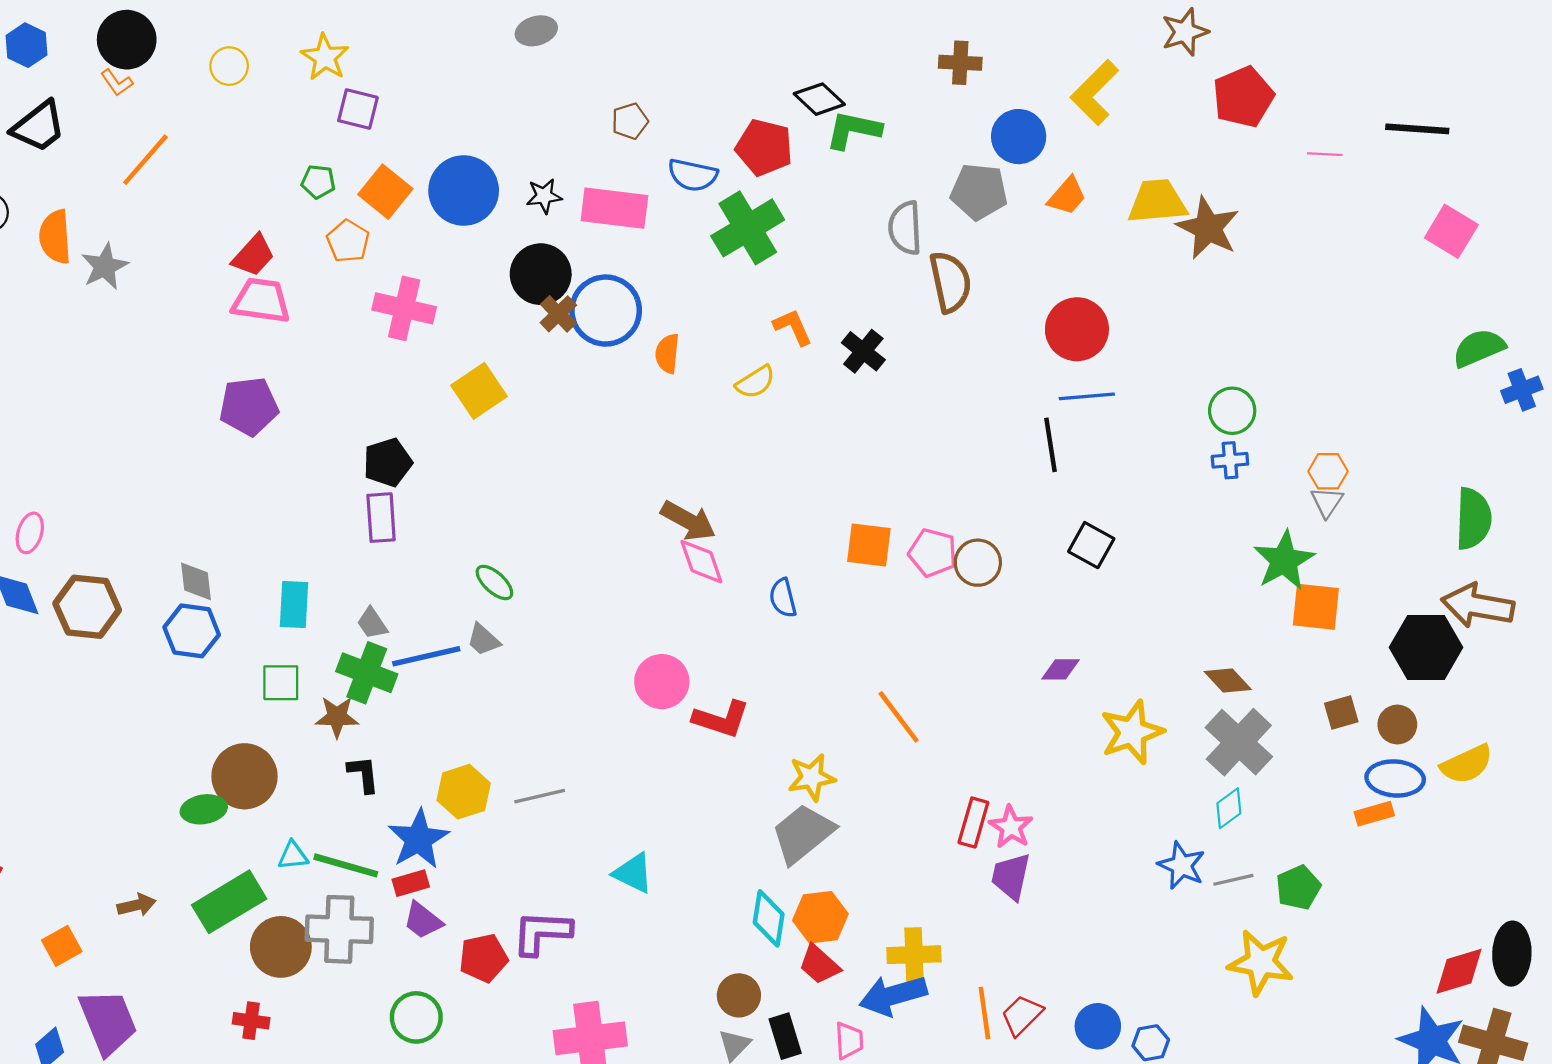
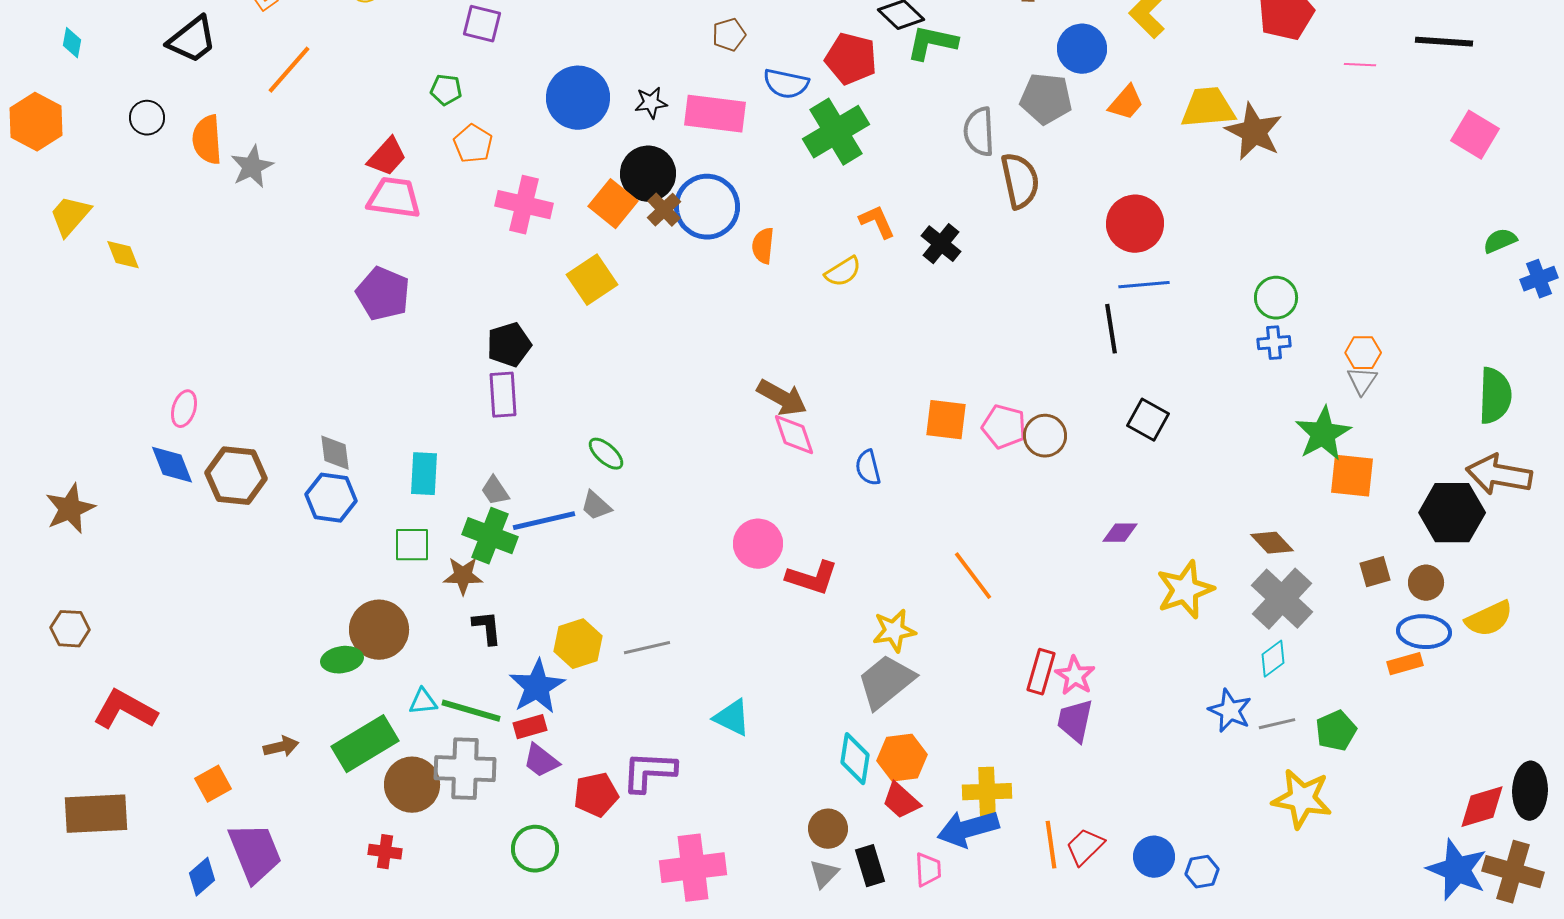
orange square: (385, 192) -> (613, 204), moved
green semicircle: (1479, 348) -> (1500, 241), size x0.7
purple pentagon: (249, 406) -> (383, 294), turned 30

